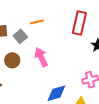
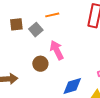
brown circle: (12, 60) -> (40, 64), moved

